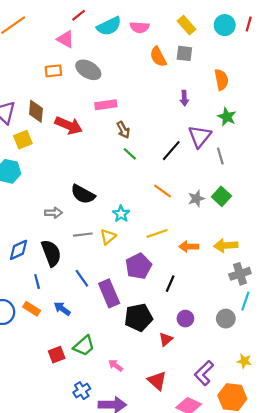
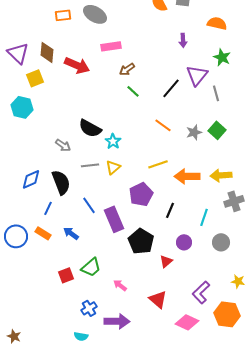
orange semicircle: (221, 80) -> (217, 23), turned -66
brown arrow: (123, 130) -> (127, 69), turned 84
gray arrow: (53, 213) -> (63, 145), turned 35
cyan star: (121, 214) -> (113, 141), moved
orange arrow: (189, 247) -> (187, 176), size x1.4
blue line: (37, 281) -> (48, 208), turned 40
cyan line: (245, 301) -> (204, 217), moved
black pentagon: (139, 317) -> (141, 241), turned -30

